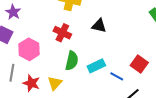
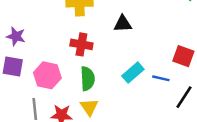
green semicircle: (72, 61) -> (88, 79), moved

